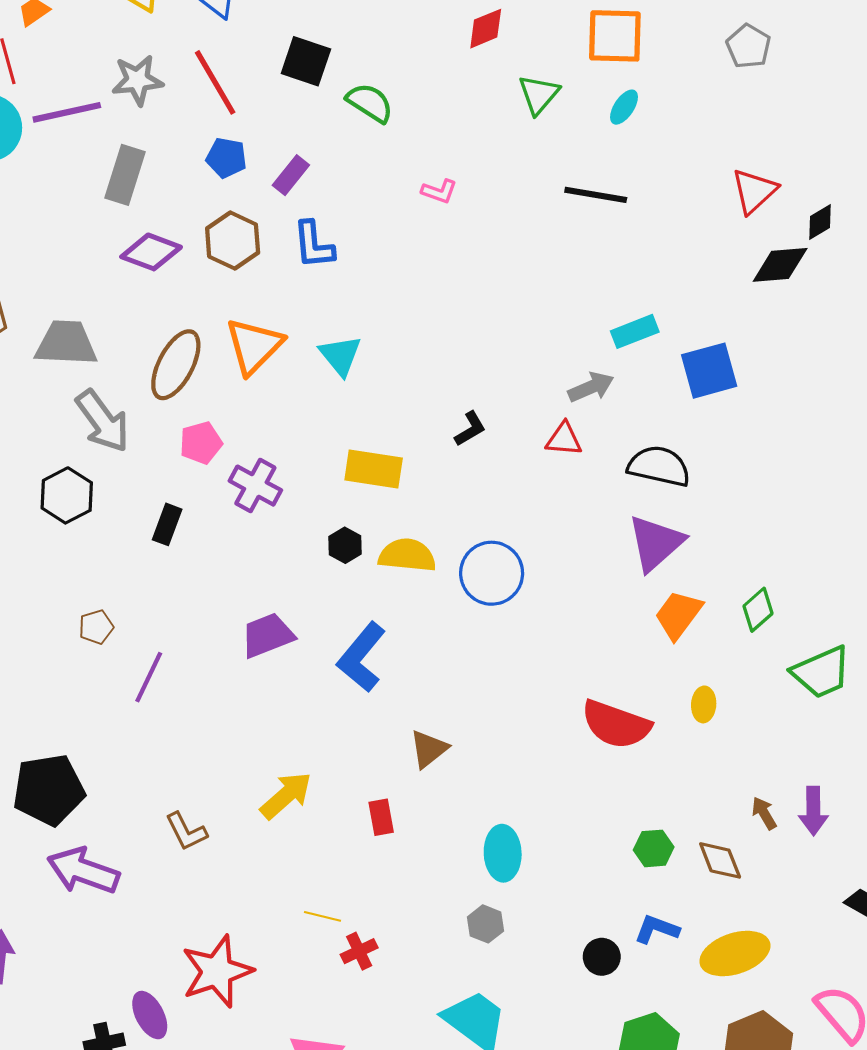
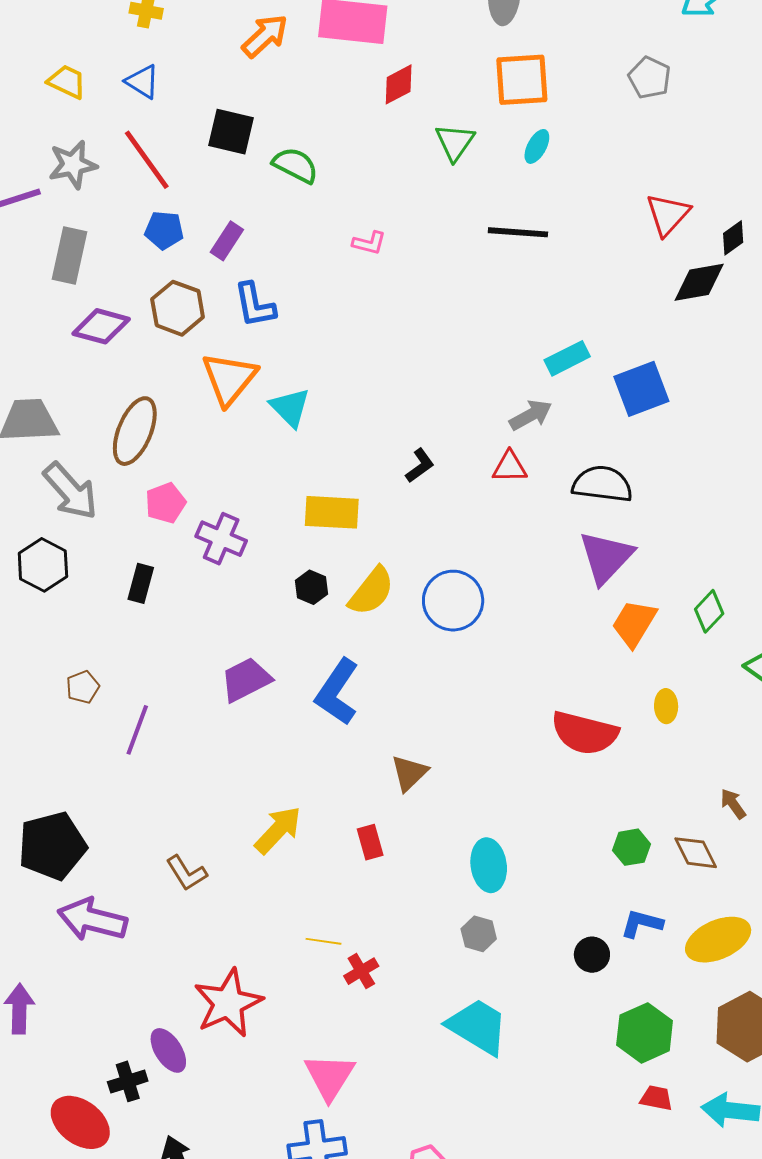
orange triangle: (254, 346) -> (229, 379), moved
yellow semicircle: (407, 555) -> (371, 591), turned 128

